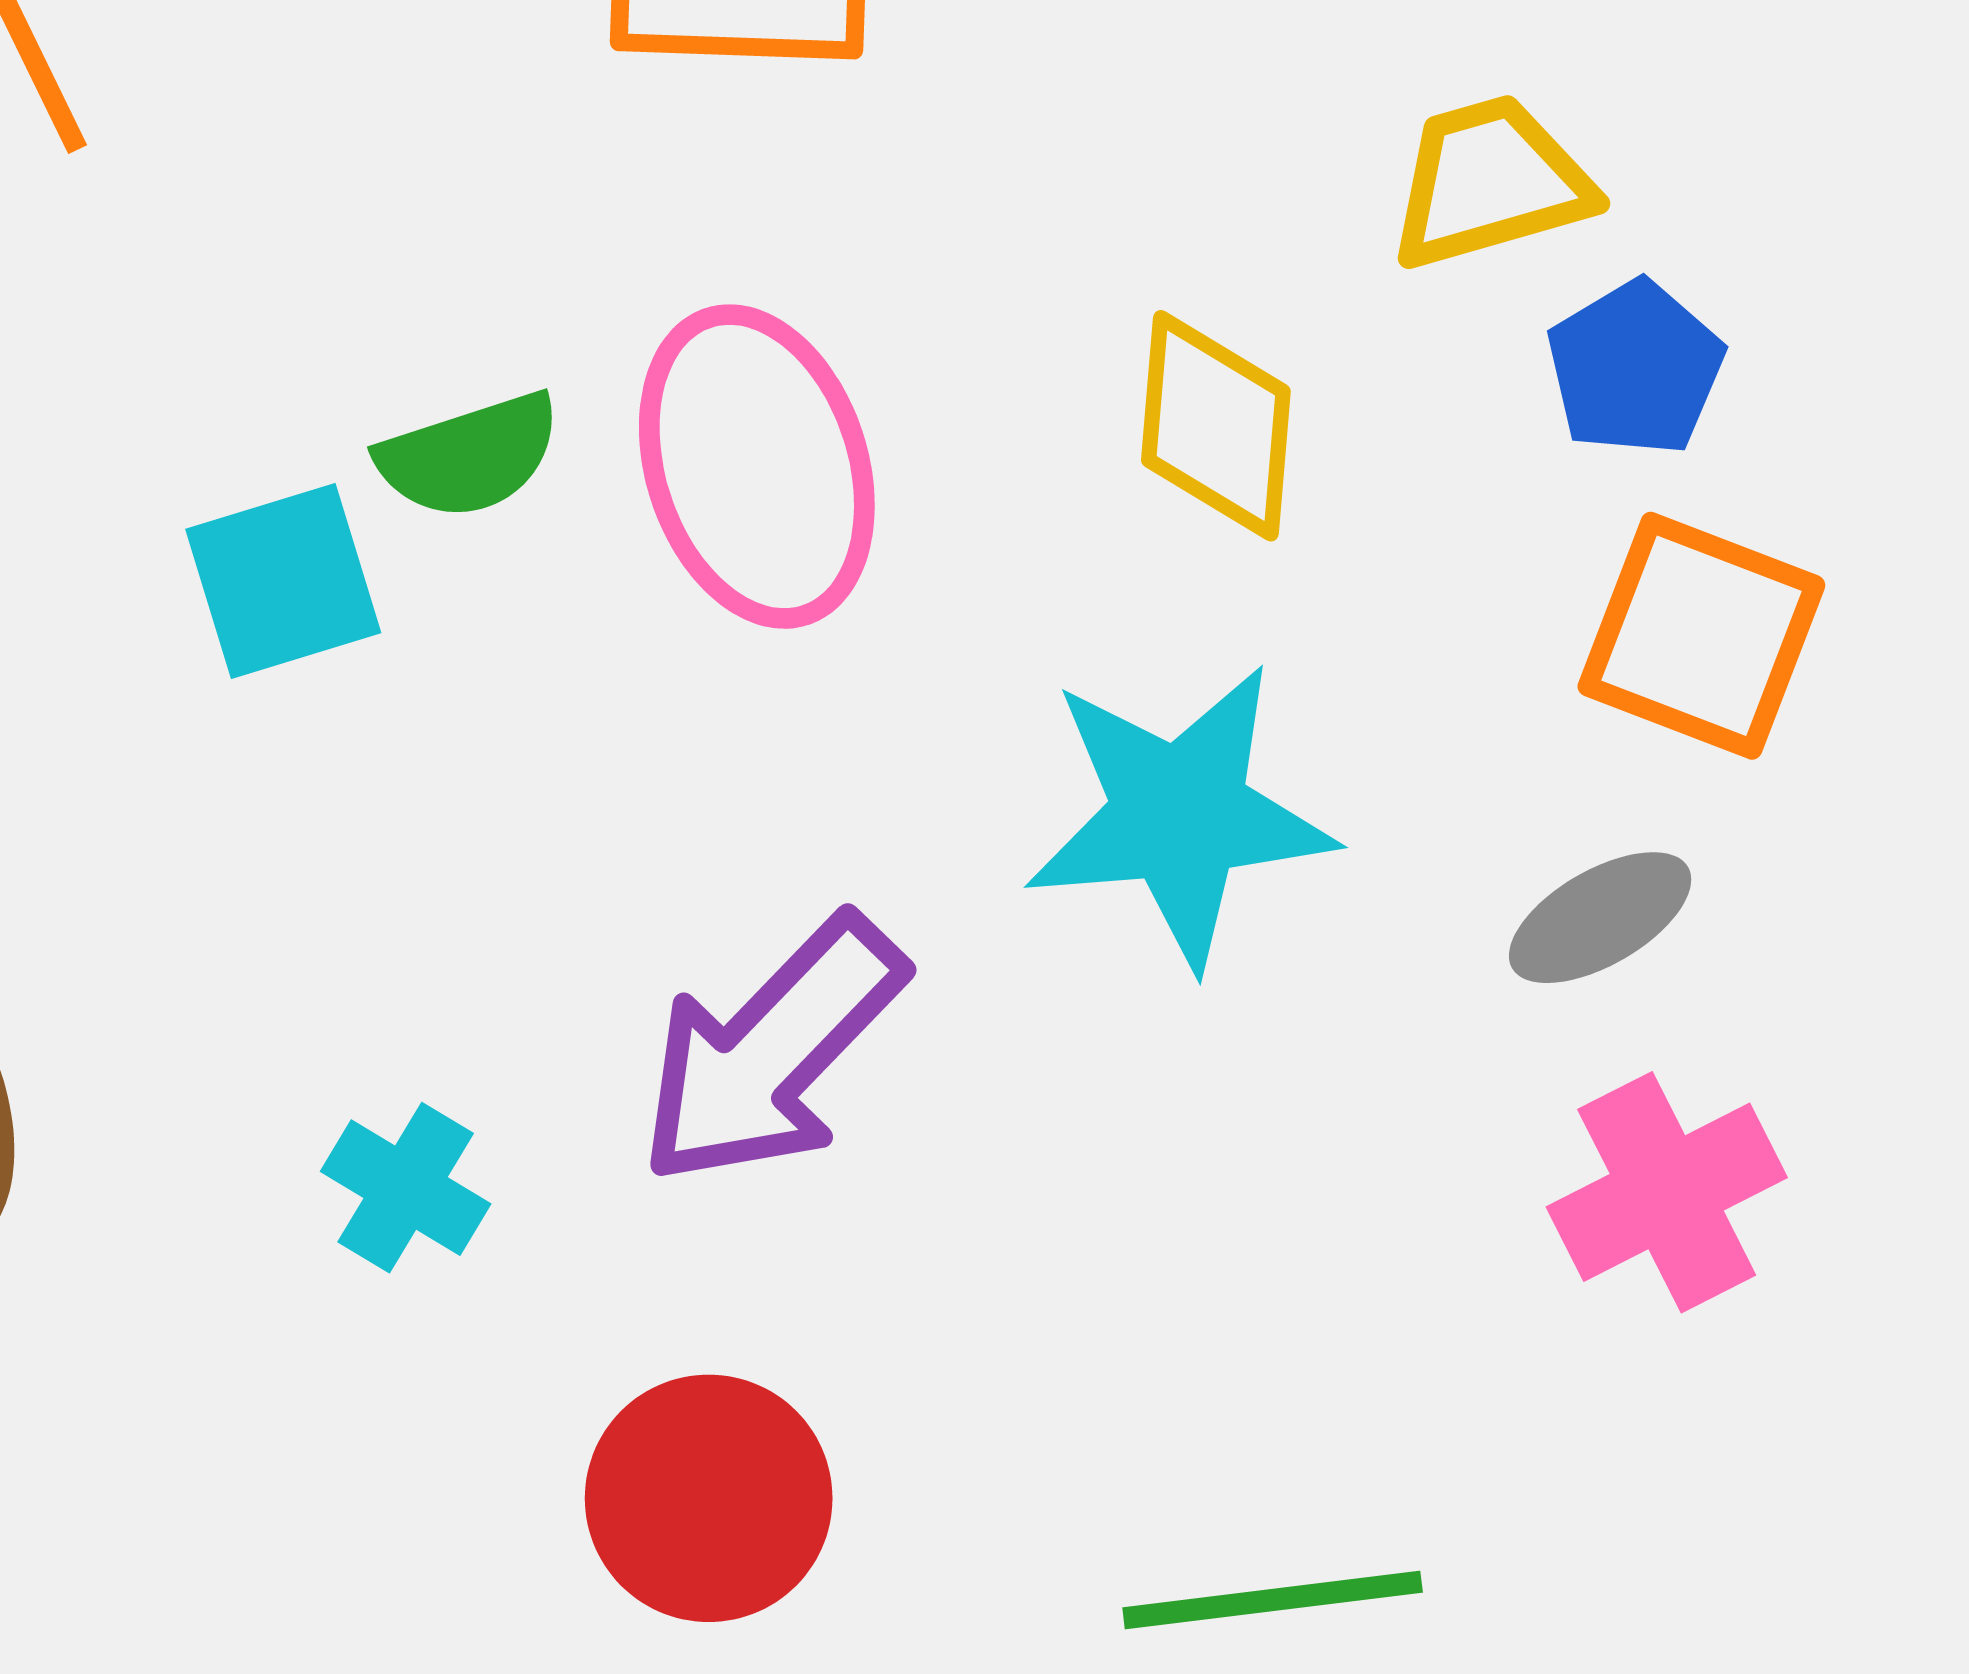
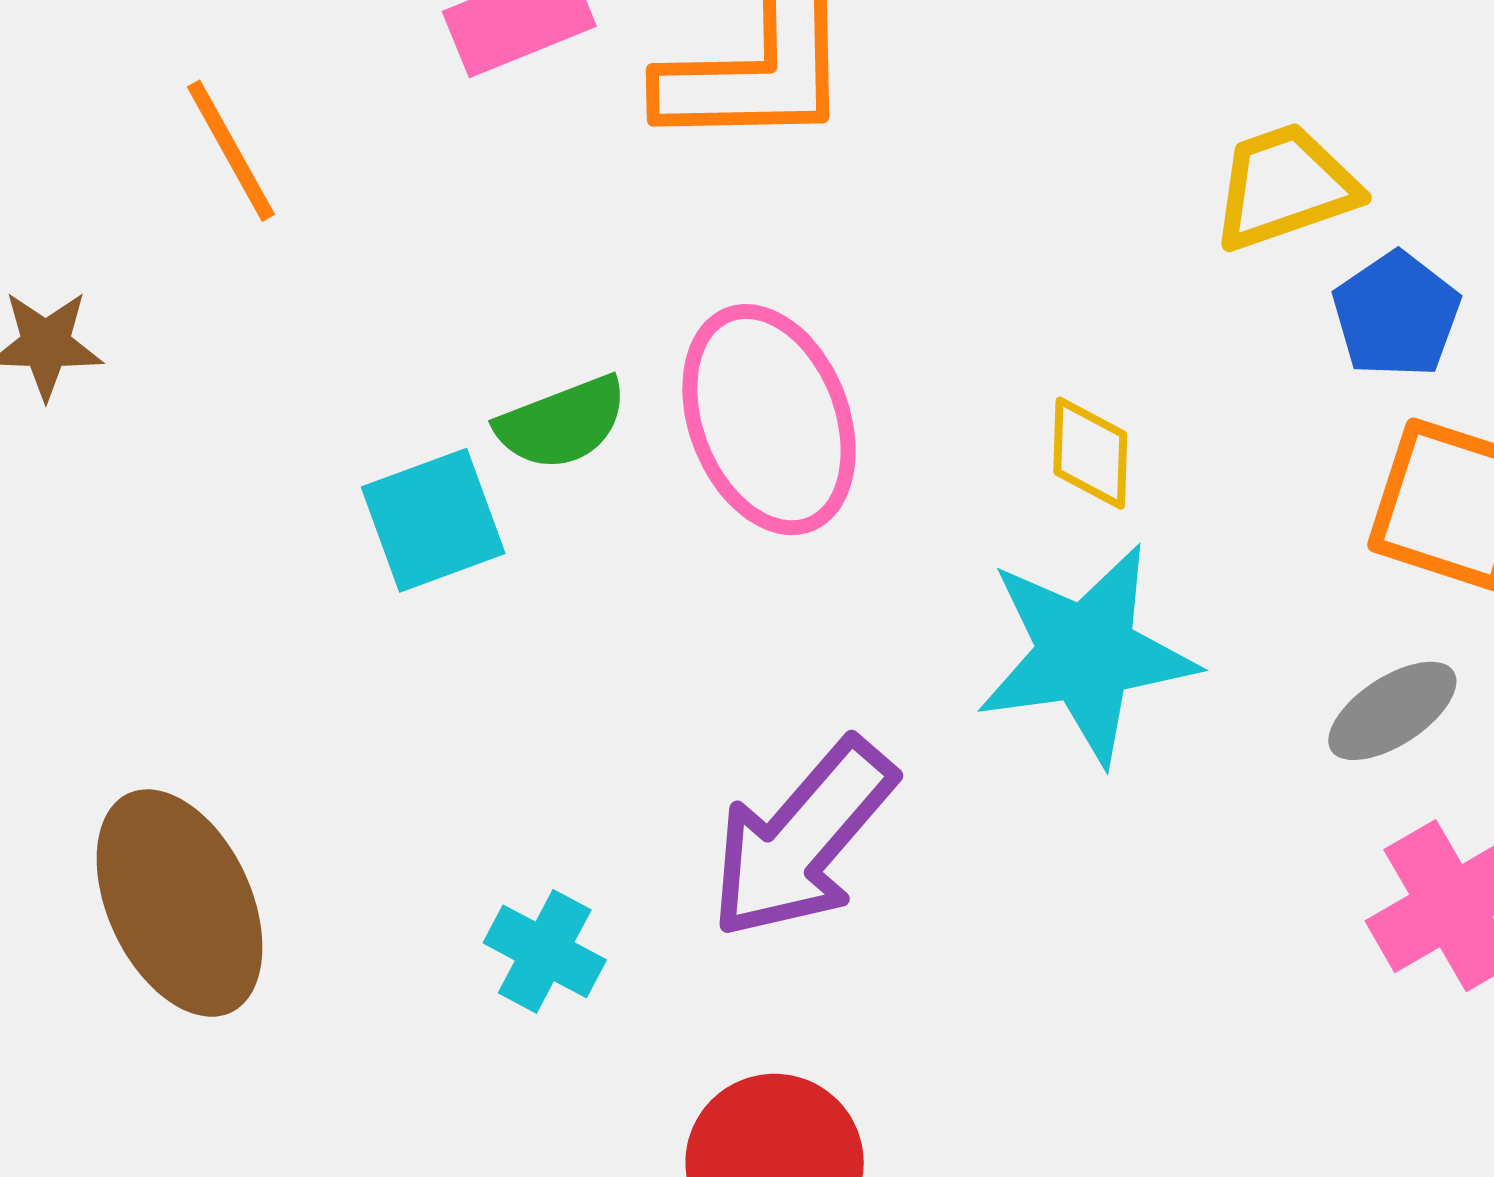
yellow diamond: (1216, 426) -> (1090, 453), moved, size x0.7

